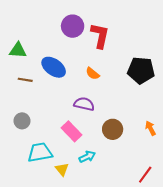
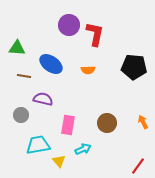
orange semicircle: (93, 73) -> (88, 70), turned -40
purple semicircle: (84, 104) -> (43, 99), moved
pink rectangle: (71, 131) -> (68, 125), turned 54

